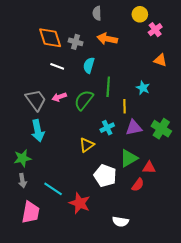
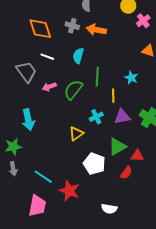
gray cross: (76, 42) -> (72, 26), moved
gray trapezoid: (36, 100) -> (26, 72), moved
pink trapezoid: (31, 212) -> (37, 206), moved

